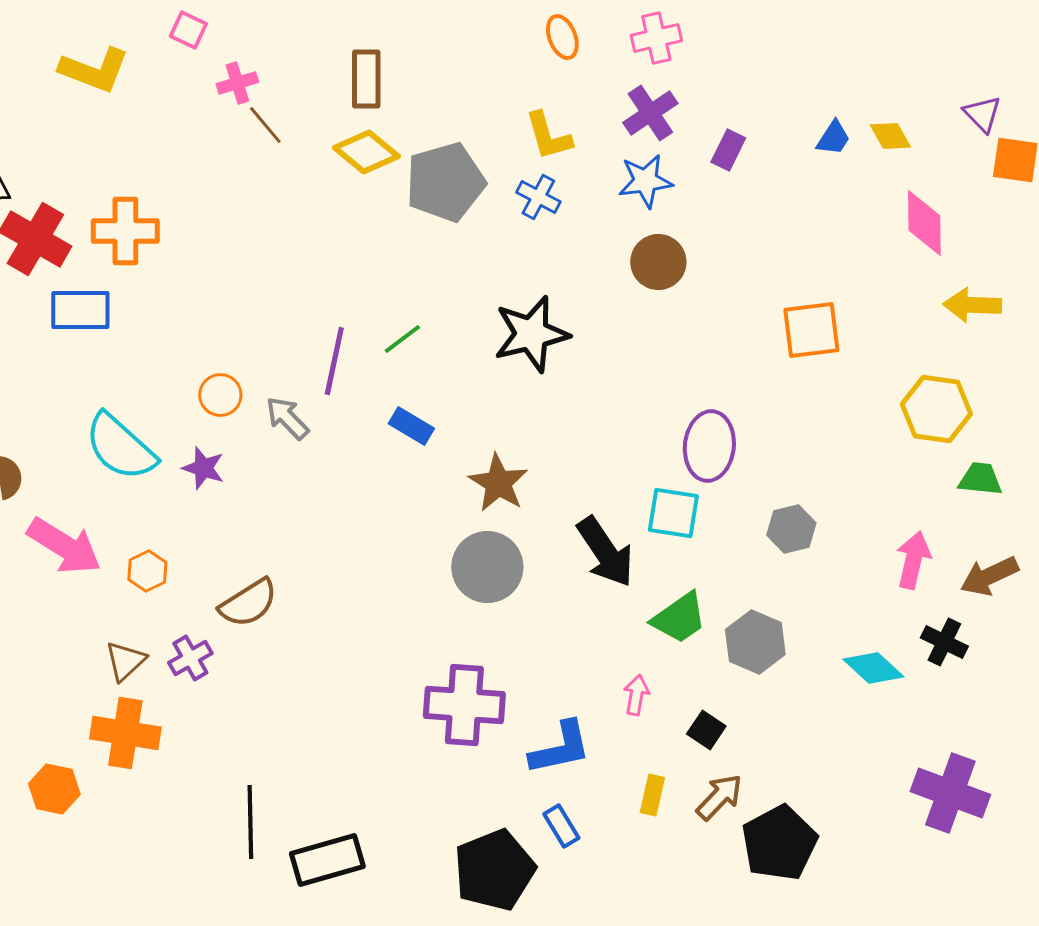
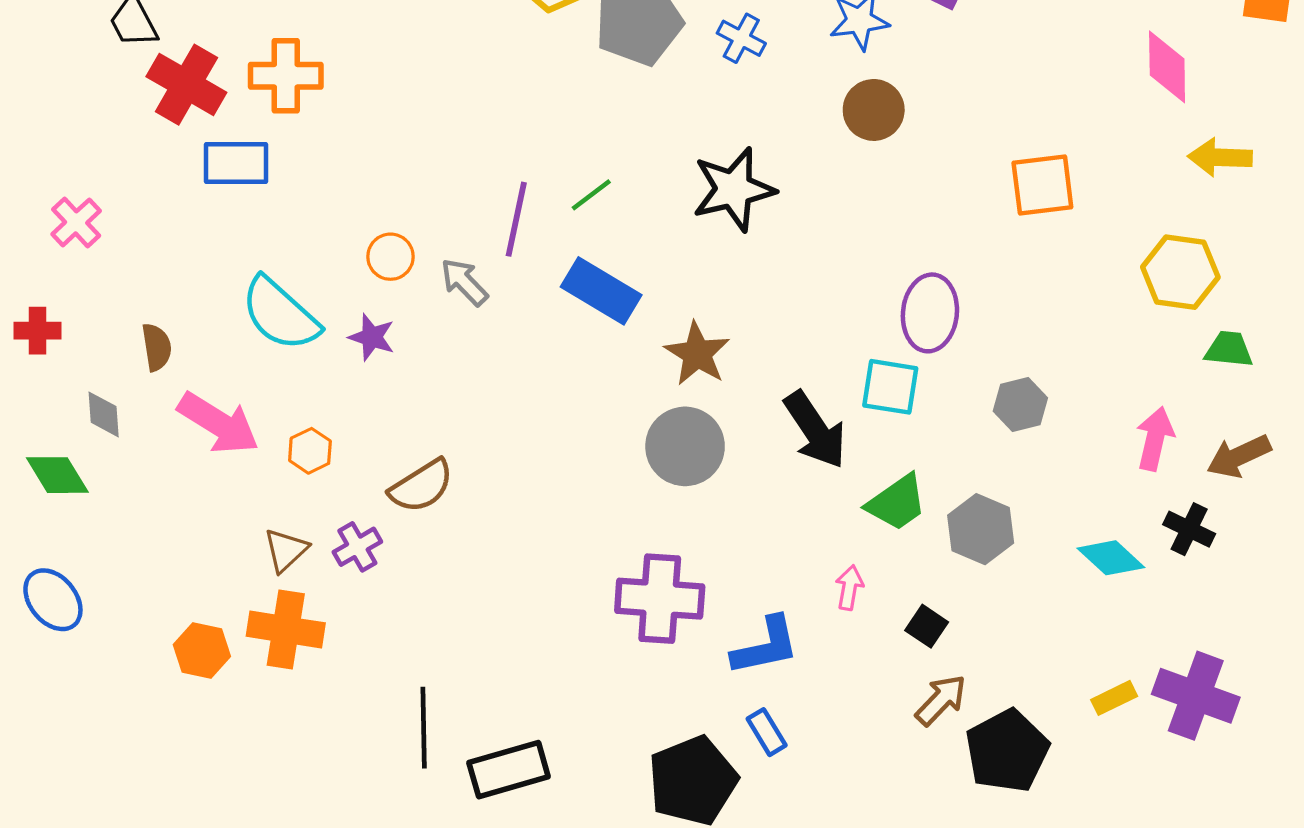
blue rectangle: (411, 426) -> (601, 291), size x1.6
orange hexagon: (54, 789) -> (202, 650), moved
yellow rectangle: (652, 795) -> (1114, 698), moved, turned 51

